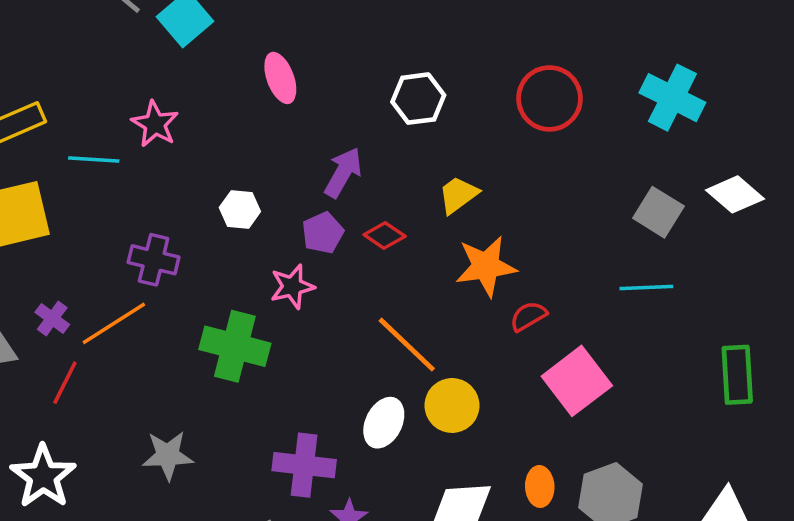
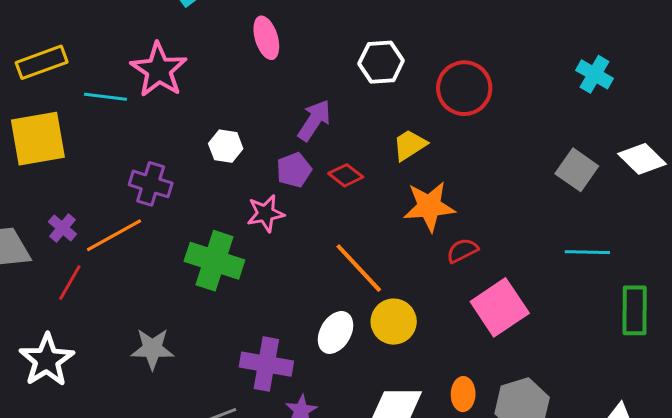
red circle: (549, 98) -> (464, 88), moved
cyan cross: (672, 98) -> (594, 74), size x0.7
pink star: (155, 124) -> (159, 70), size x1.4
cyan line: (646, 288) -> (587, 252), moved

